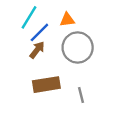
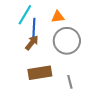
blue line: (39, 32) -> (34, 28), turned -42

